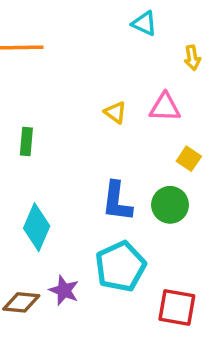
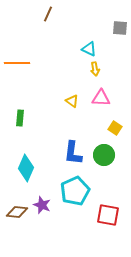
yellow arrow: (192, 58) -> (95, 69), moved

